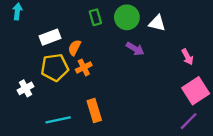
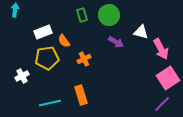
white triangle: (157, 23) -> (141, 32), moved
orange semicircle: (74, 48) -> (64, 41), turned -64
pink arrow: (187, 57) -> (161, 49), size x1.5
orange cross: (84, 67) -> (84, 59), moved

